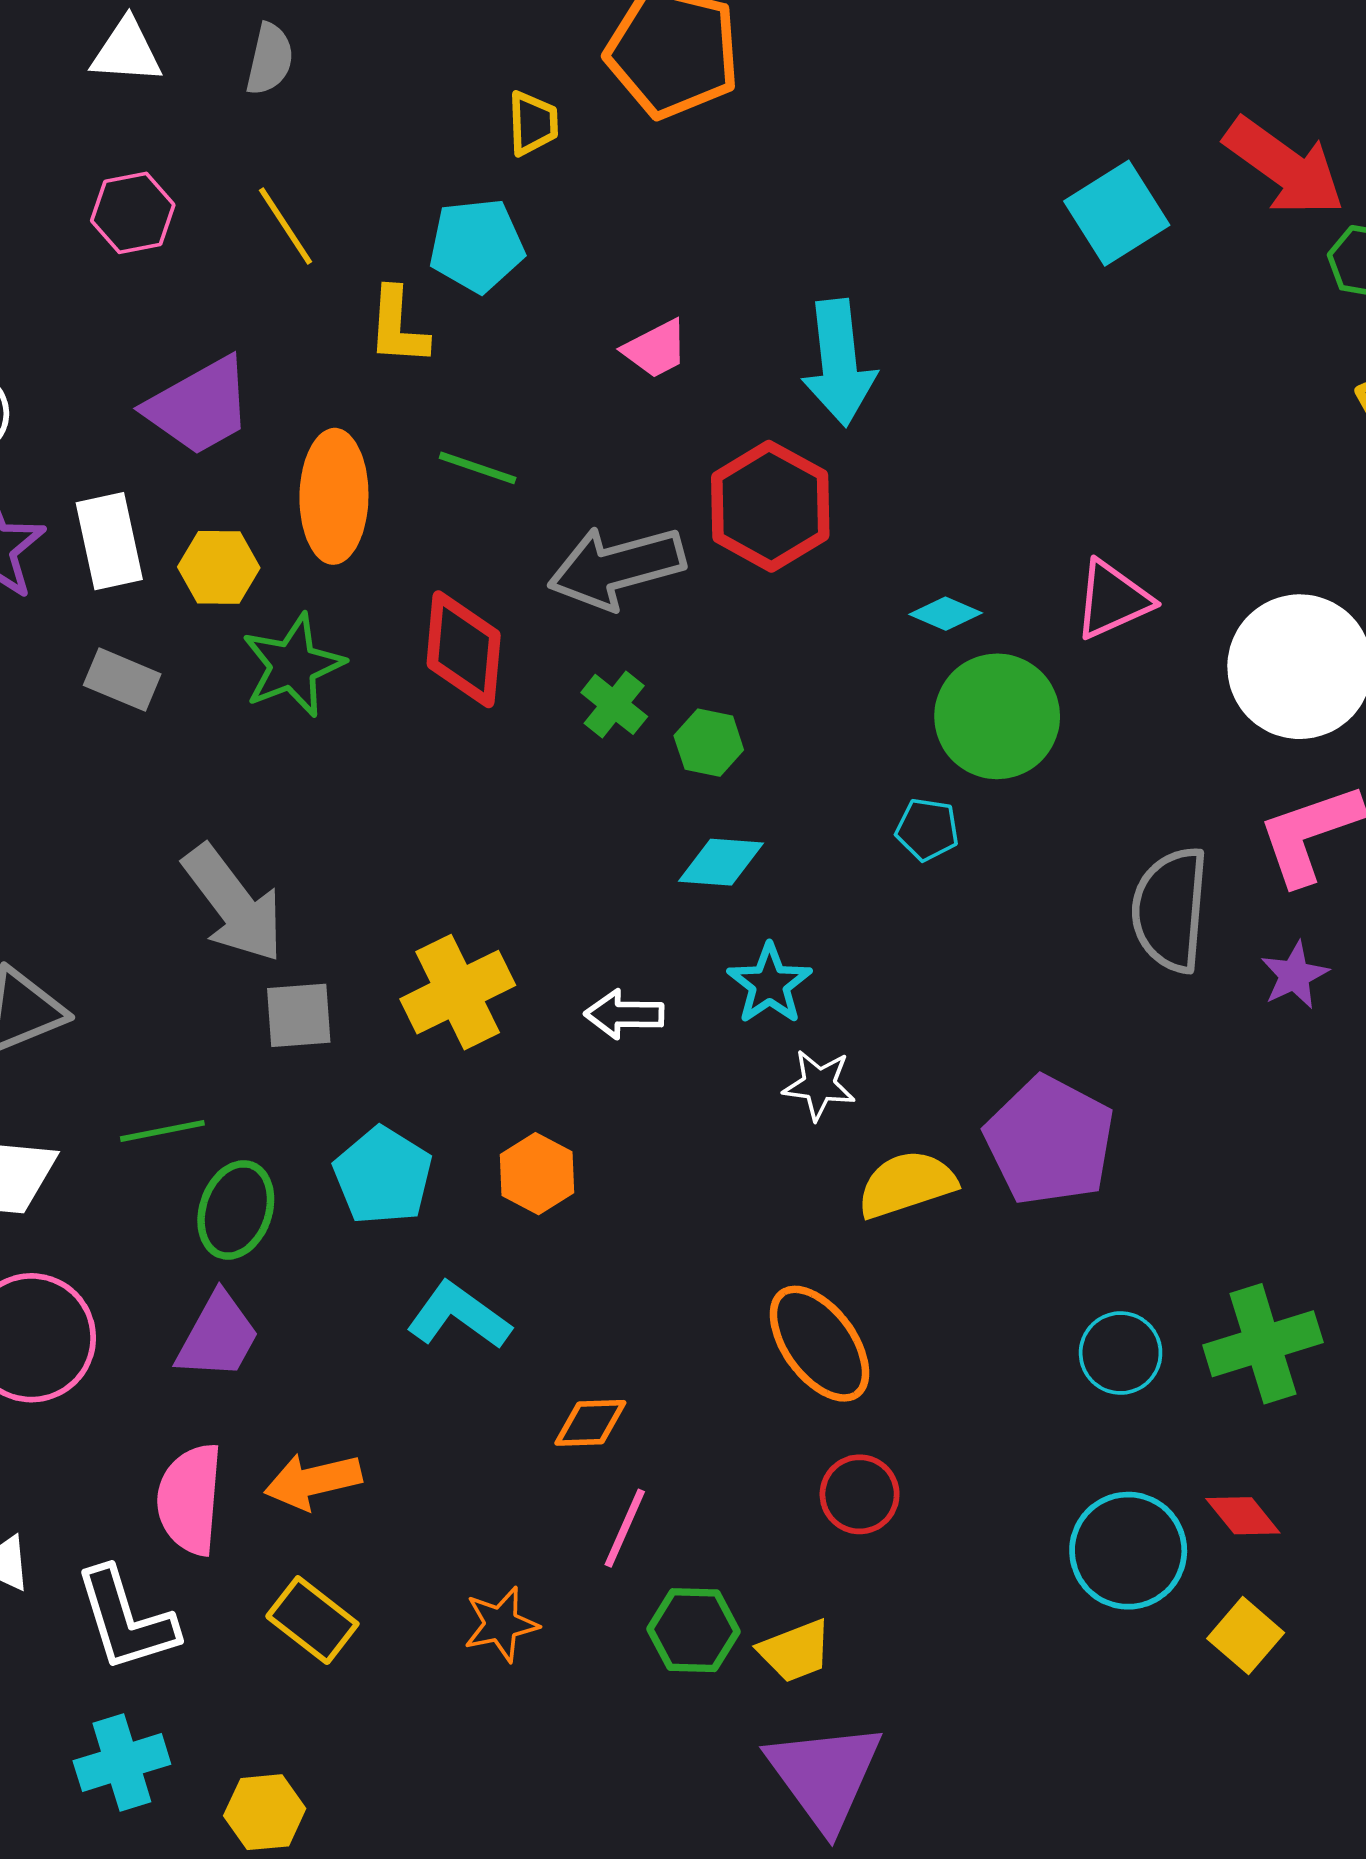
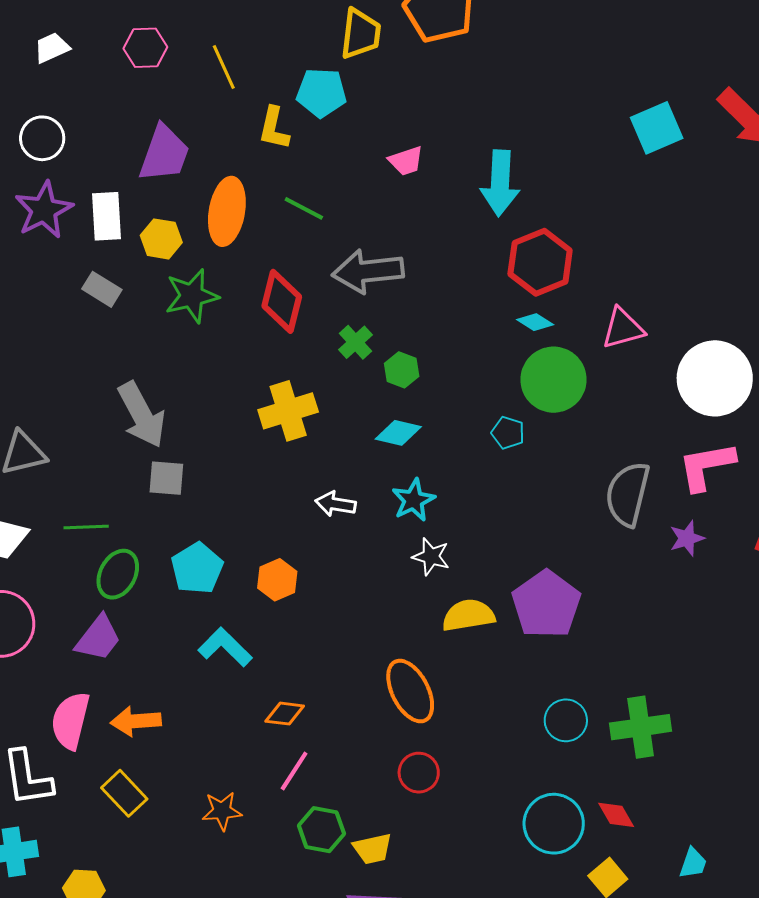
yellow trapezoid: (533, 123) -> (361, 34), size x1.5
purple trapezoid: (199, 406) -> (164, 154), turned -50
red hexagon: (770, 506) -> (540, 262), moved
yellow cross: (458, 992) -> (288, 411), moved

